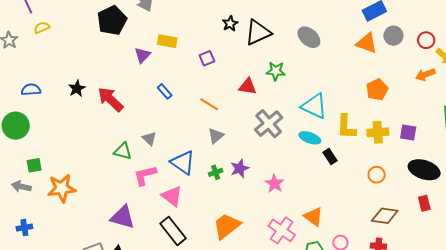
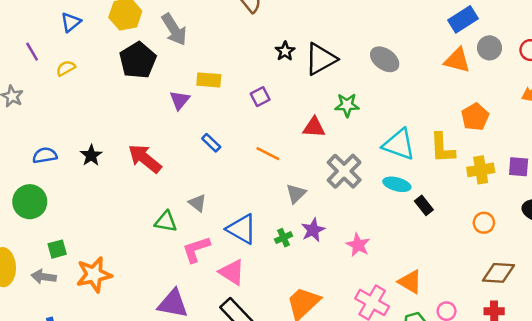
yellow semicircle: (42, 28) -> (66, 68), moved
black star: (77, 88) -> (91, 155), moved
yellow L-shape: (346, 127) -> (442, 148), moved
gray triangle: (216, 136) -> (296, 194), moved

